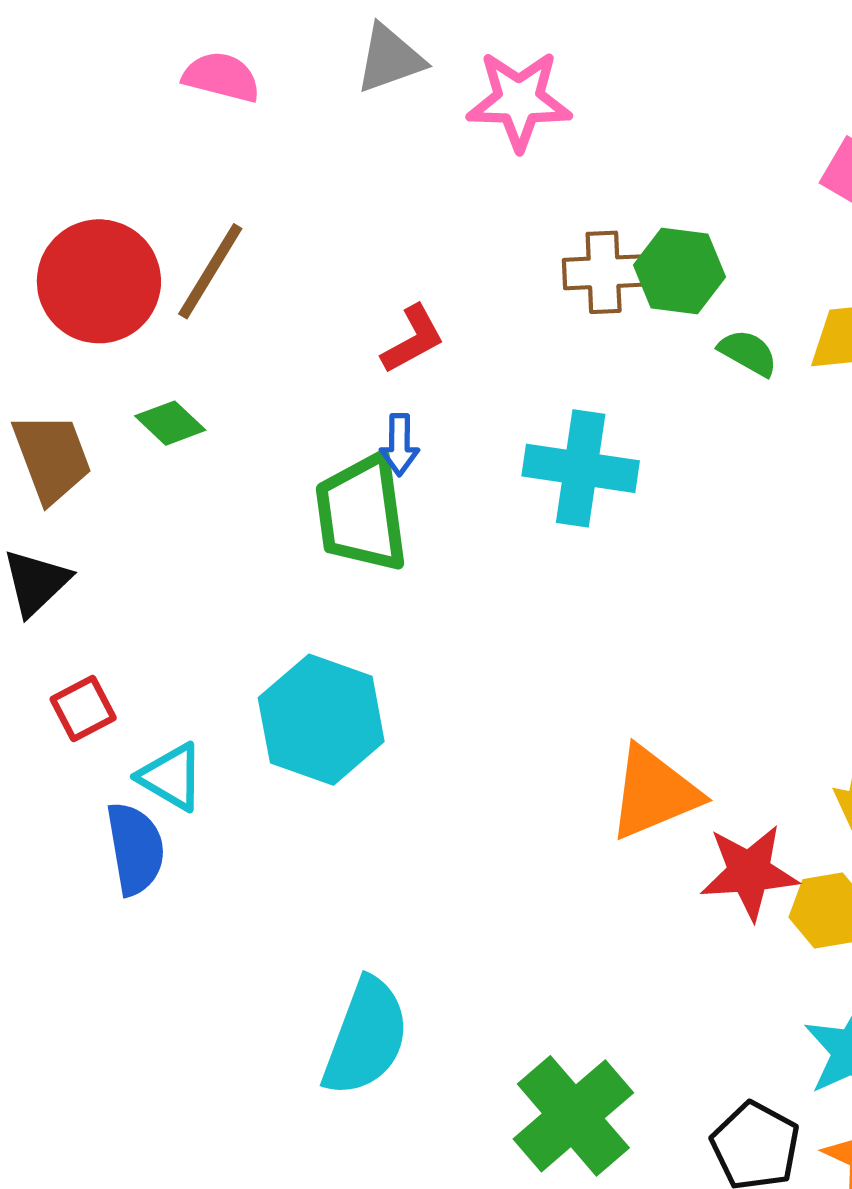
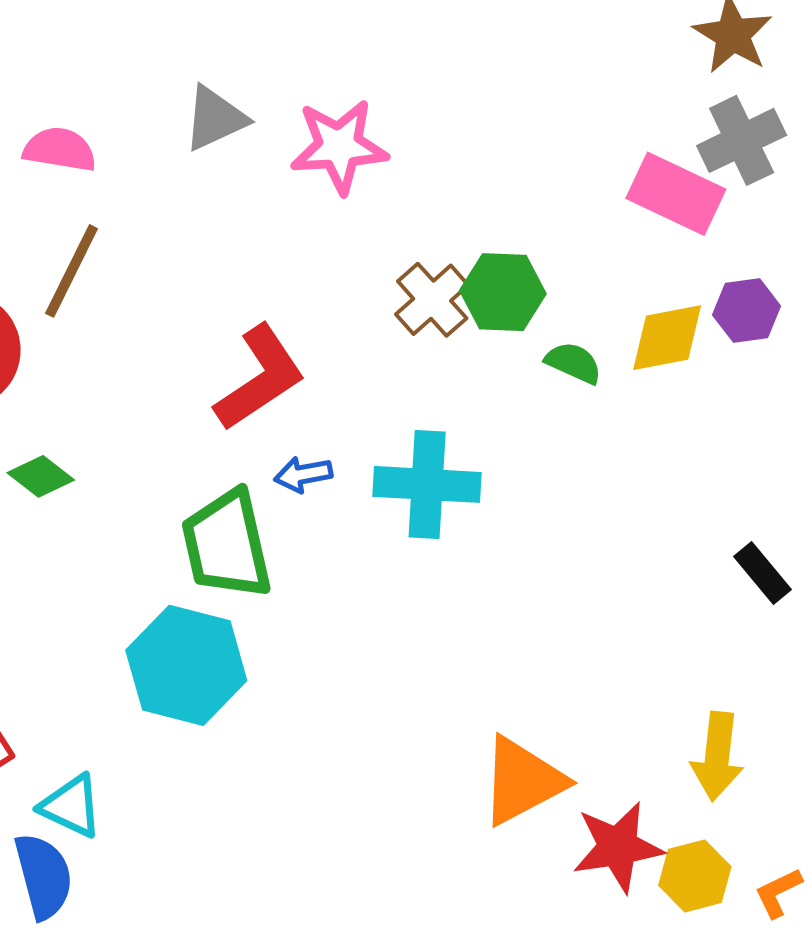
brown line: (210, 271) -> (72, 271), moved
brown cross: (604, 272) -> (432, 300), turned -34
red L-shape: (413, 339) -> (260, 378), size x1.6
blue arrow: (400, 445) -> (303, 474), moved, turned 84
cyan hexagon: (321, 720) -> (186, 665), moved

